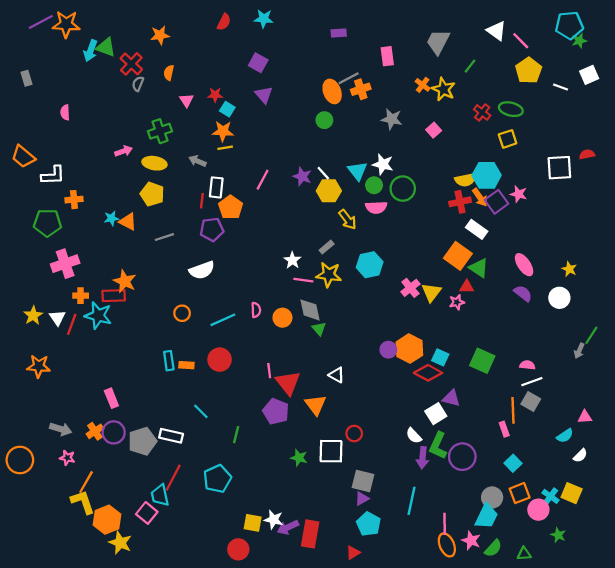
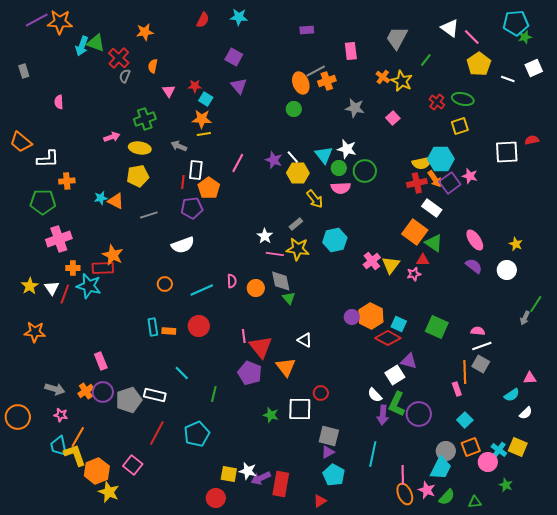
yellow pentagon: (152, 194) -> (138, 176), turned -30
cyan trapezoid: (160, 495) -> (59, 446), moved

